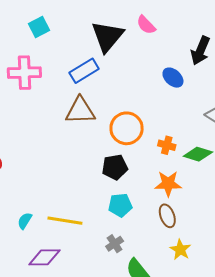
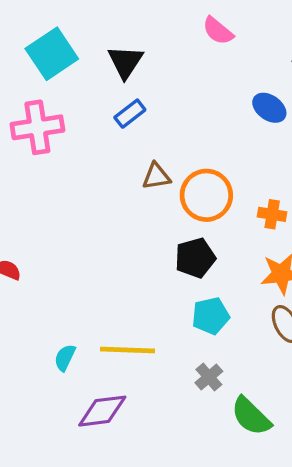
cyan square: (39, 27) -> (52, 54), size x1.5
black triangle: (107, 36) -> (125, 62), moved, size x0.7
blue rectangle: (84, 71) -> (130, 114), size x0.7
brown triangle: (80, 111) -> (156, 176), moved, size x0.6

